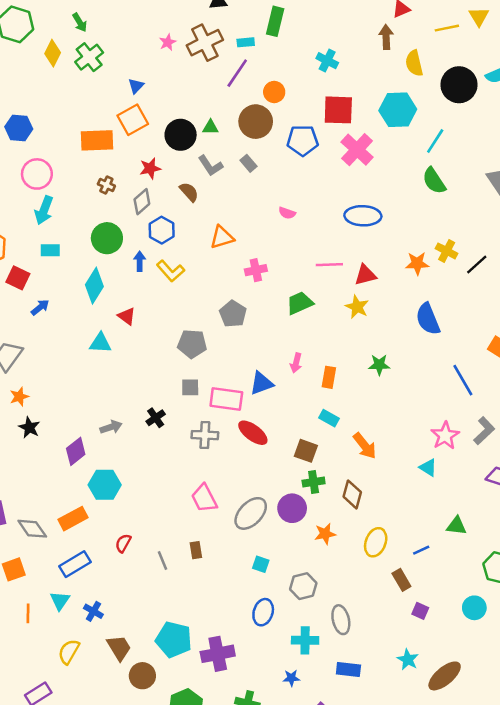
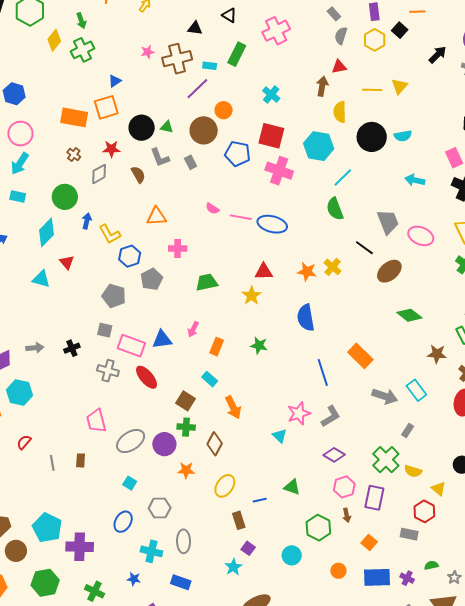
pink cross: (357, 150) -> (279, 171), turned -36
blue hexagon: (162, 230) -> (130, 256), moved
pink line: (329, 265) -> (241, 217), moved
black line: (477, 265) -> (364, 248), moved, turned 66
cyan star: (408, 660) -> (233, 567), moved

